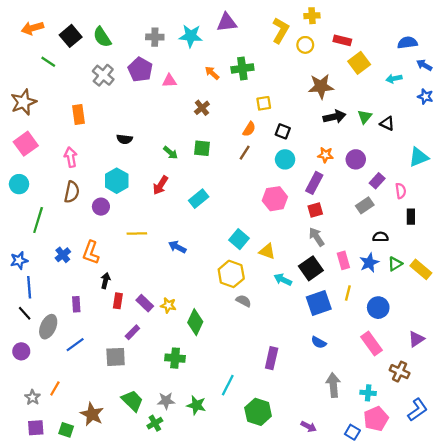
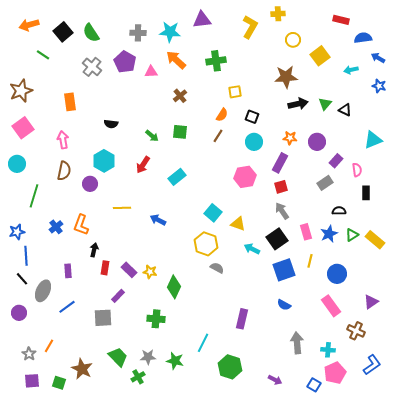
red rectangle: (342, 40) -> (341, 20), moved
yellow circle: (305, 45) -> (293, 40), moved
orange arrow: (212, 73) -> (176, 60), moved, size x1.5

